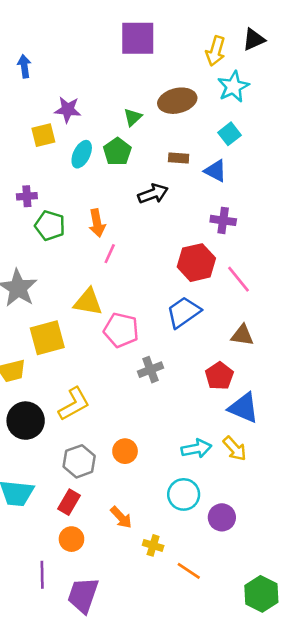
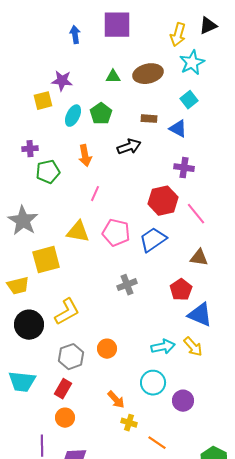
blue arrow: (24, 66) -> (75, 35), moved
green triangle: (133, 117) -> (113, 77), moved, turned 42
orange arrow: (97, 223) -> (85, 156), moved
green pentagon: (50, 226) -> (48, 172), turned -30
pink pentagon: (121, 330) -> (116, 233), moved
orange arrow: (121, 517) -> (116, 400), moved

